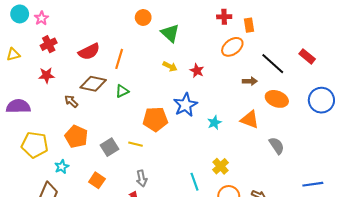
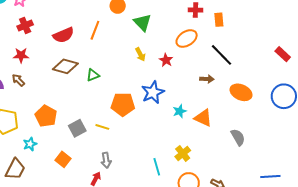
orange ellipse: (232, 47) -> (187, 39), moved
red rectangle: (307, 56) -> (283, 54), moved
orange line: (119, 59) -> (95, 30), moved
black line: (273, 64) -> (222, 55), moved
yellow arrow: (170, 66) -> (140, 54), turned 32
brown arrow: (250, 81) -> (207, 79), moved
brown arrow: (71, 101) -> (18, 80), moved
orange triangle: (250, 120) -> (203, 118), moved

